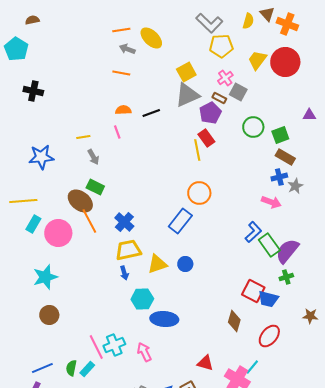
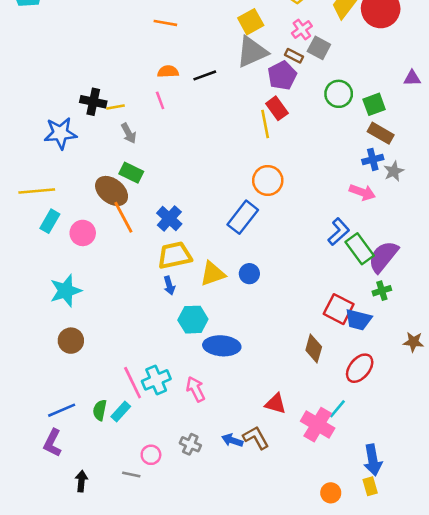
black cross: (33, 91) -> (93, 102), moved
pink circle: (58, 233) -> (83, 233), size x0.7

